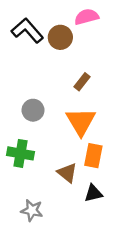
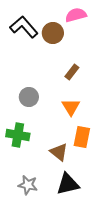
orange triangle: (81, 122) -> (71, 107), size x0.7
black triangle: (93, 193) -> (68, 184), moved, size x1.4

